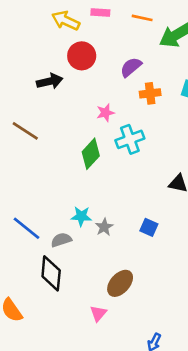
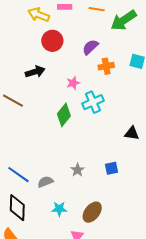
black arrow: (50, 81) -> (35, 72), moved
cyan star: (81, 216) -> (59, 209), moved
blue square: (149, 227) -> (111, 168), turned -32
black diamond: (51, 273) -> (17, 208), moved

